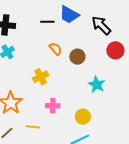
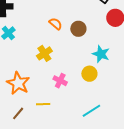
pink cross: (53, 106) -> (60, 81), turned 32
yellow circle: (83, 117) -> (89, 74), moved

